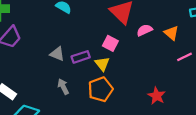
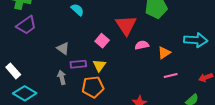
orange triangle: (171, 33) -> (164, 53), turned 32
pink square: (110, 43) -> (102, 41), moved
purple rectangle: (81, 57) -> (78, 64), moved

